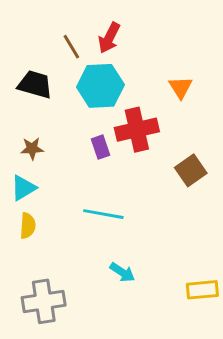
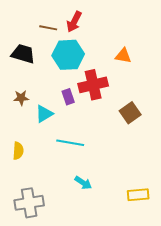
brown line: (71, 47) -> (48, 28), turned -48
orange triangle: (181, 87) -> (123, 56), turned -48
cyan triangle: (23, 188) -> (44, 114), moved

